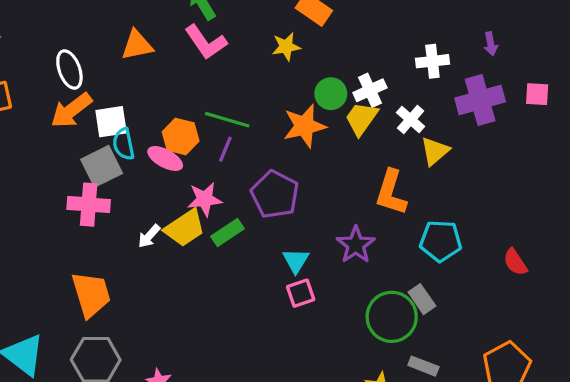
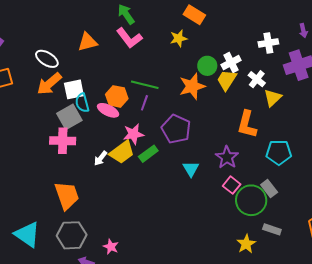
white ellipse: (69, 70) -> (47, 59), turned -35
pink square: (301, 293) -> (232, 185), moved, turned -30

